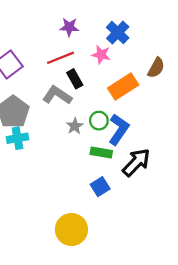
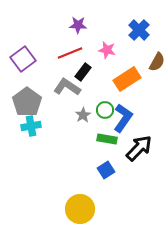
blue cross: (118, 33) -> (139, 30), moved
black rectangle: (75, 79) -> (83, 72), turned 66

